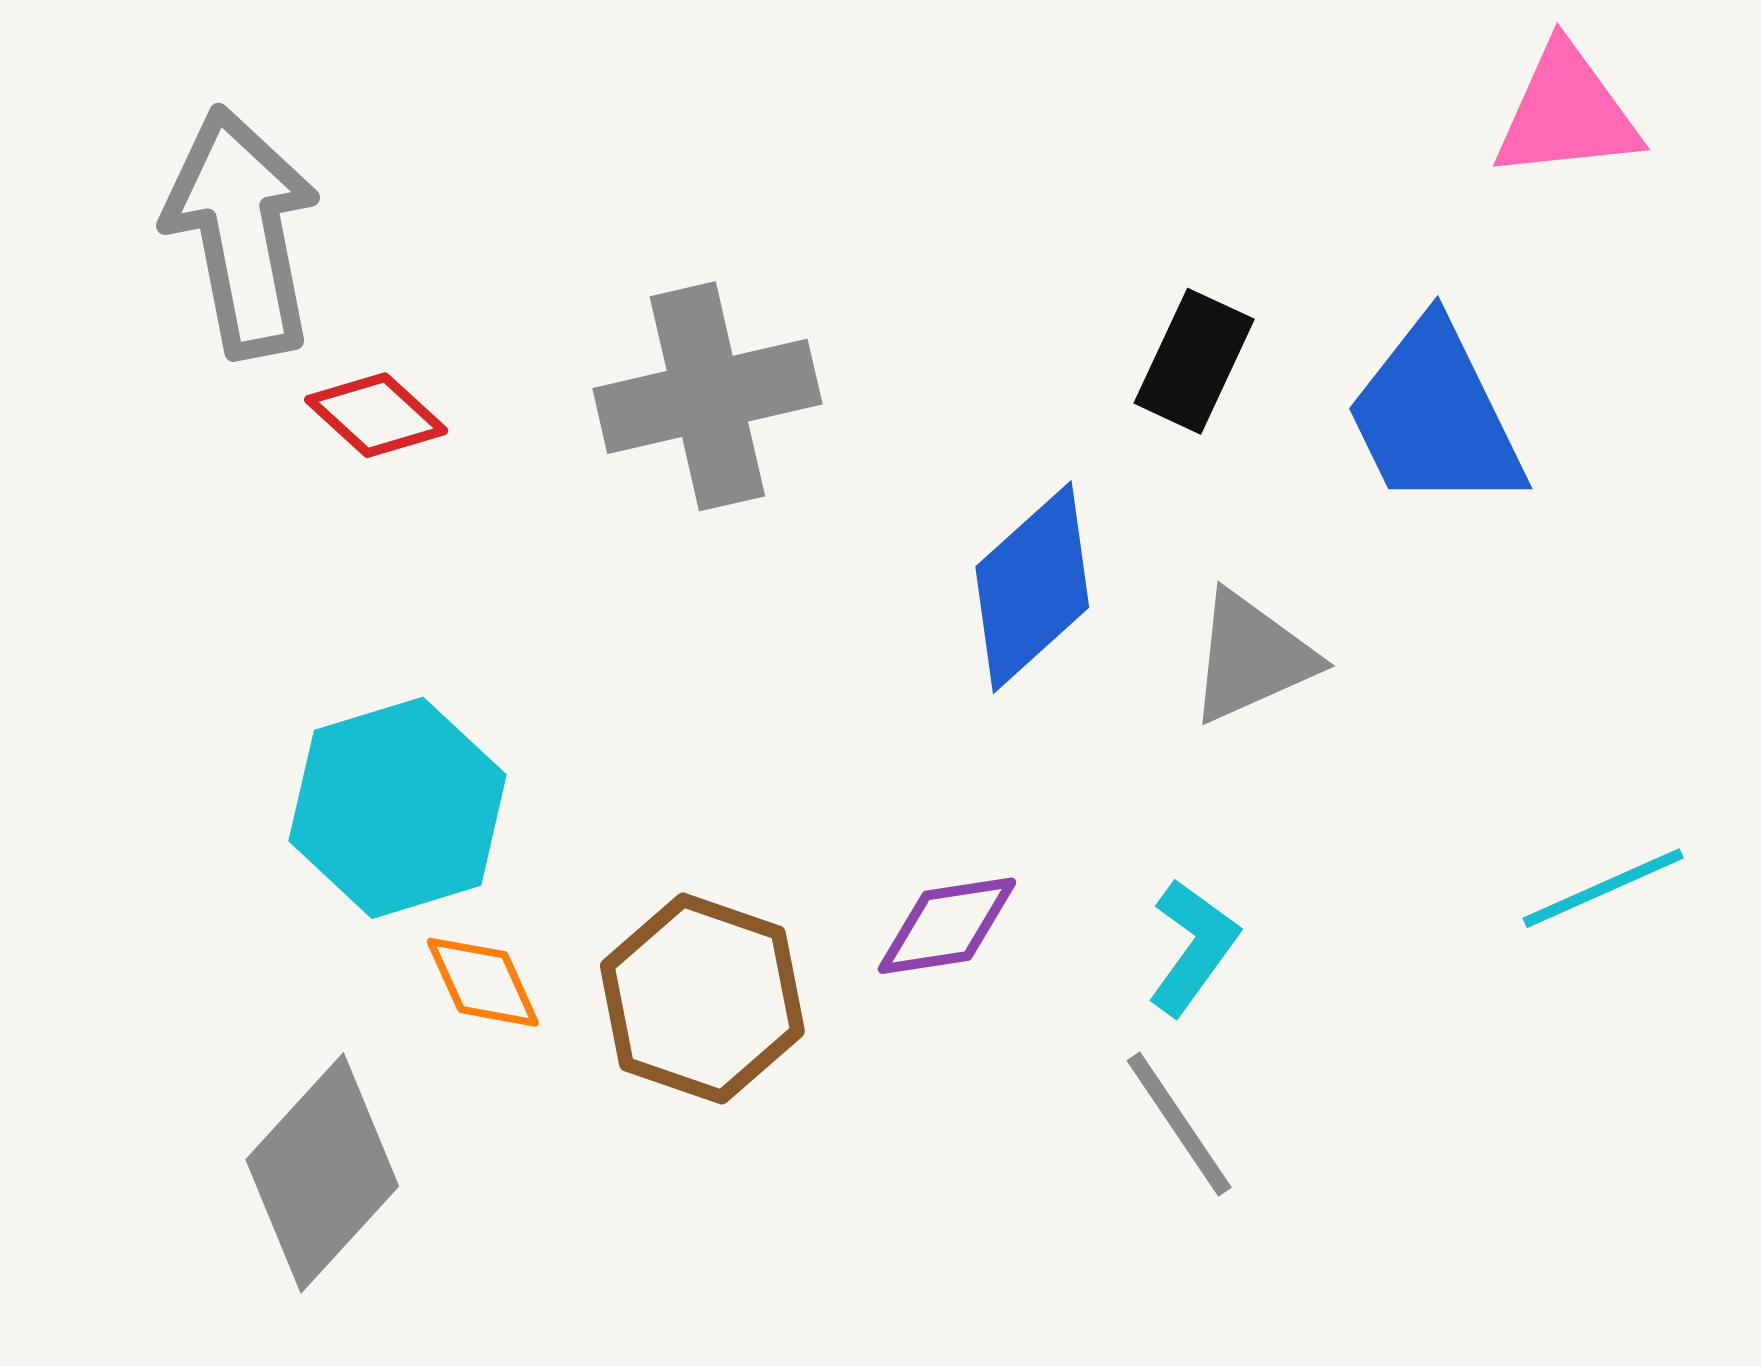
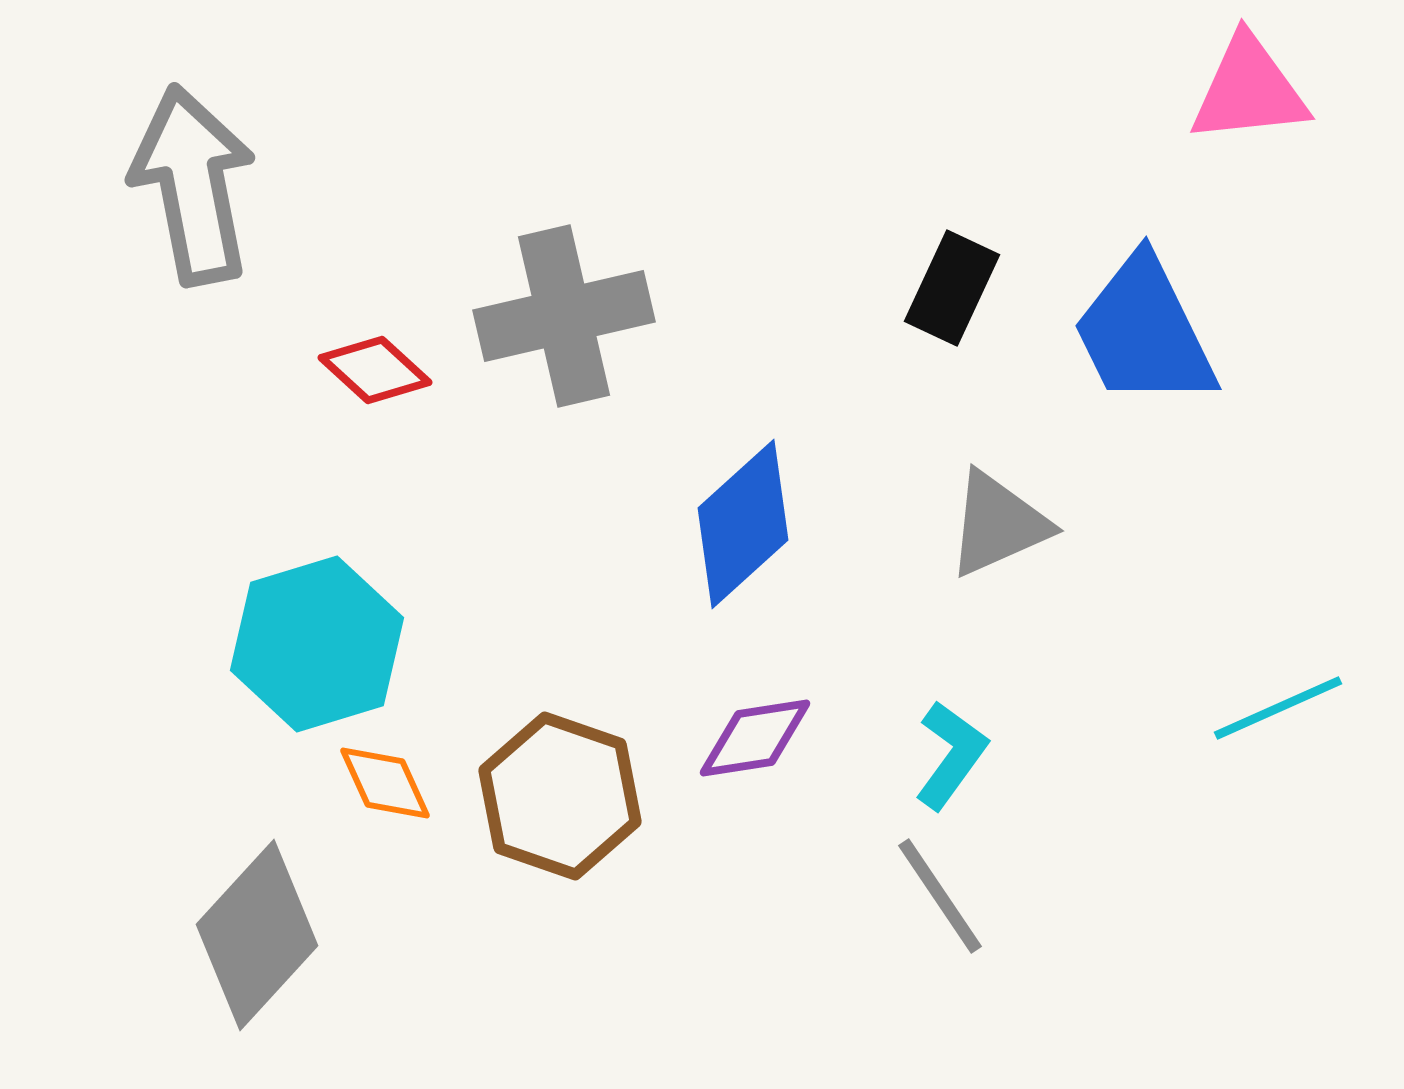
red diamond: (376, 415) -> (375, 370), moved
blue diamond: (1032, 587) -> (743, 524), moved

